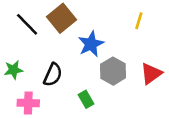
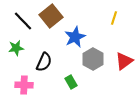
green star: (13, 70) -> (16, 48), moved

